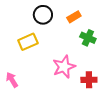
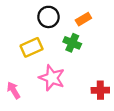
green cross: (88, 38) -> (72, 43), moved
pink star: (64, 67) -> (52, 78), moved, turned -30

